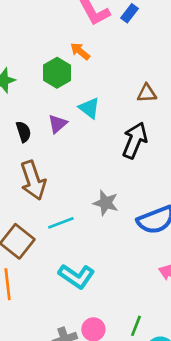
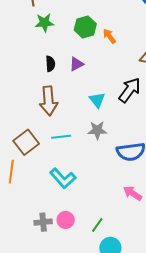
orange arrow: (80, 51) -> (109, 36), moved
cyan triangle: (89, 108) -> (97, 100), moved
gray star: (106, 203) -> (97, 130), turned -30

